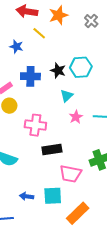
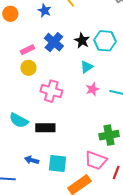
blue cross: (30, 76) -> (54, 42), turned 30
black rectangle: (52, 150) -> (45, 128), moved
pink trapezoid: (71, 174) -> (96, 160), moved

